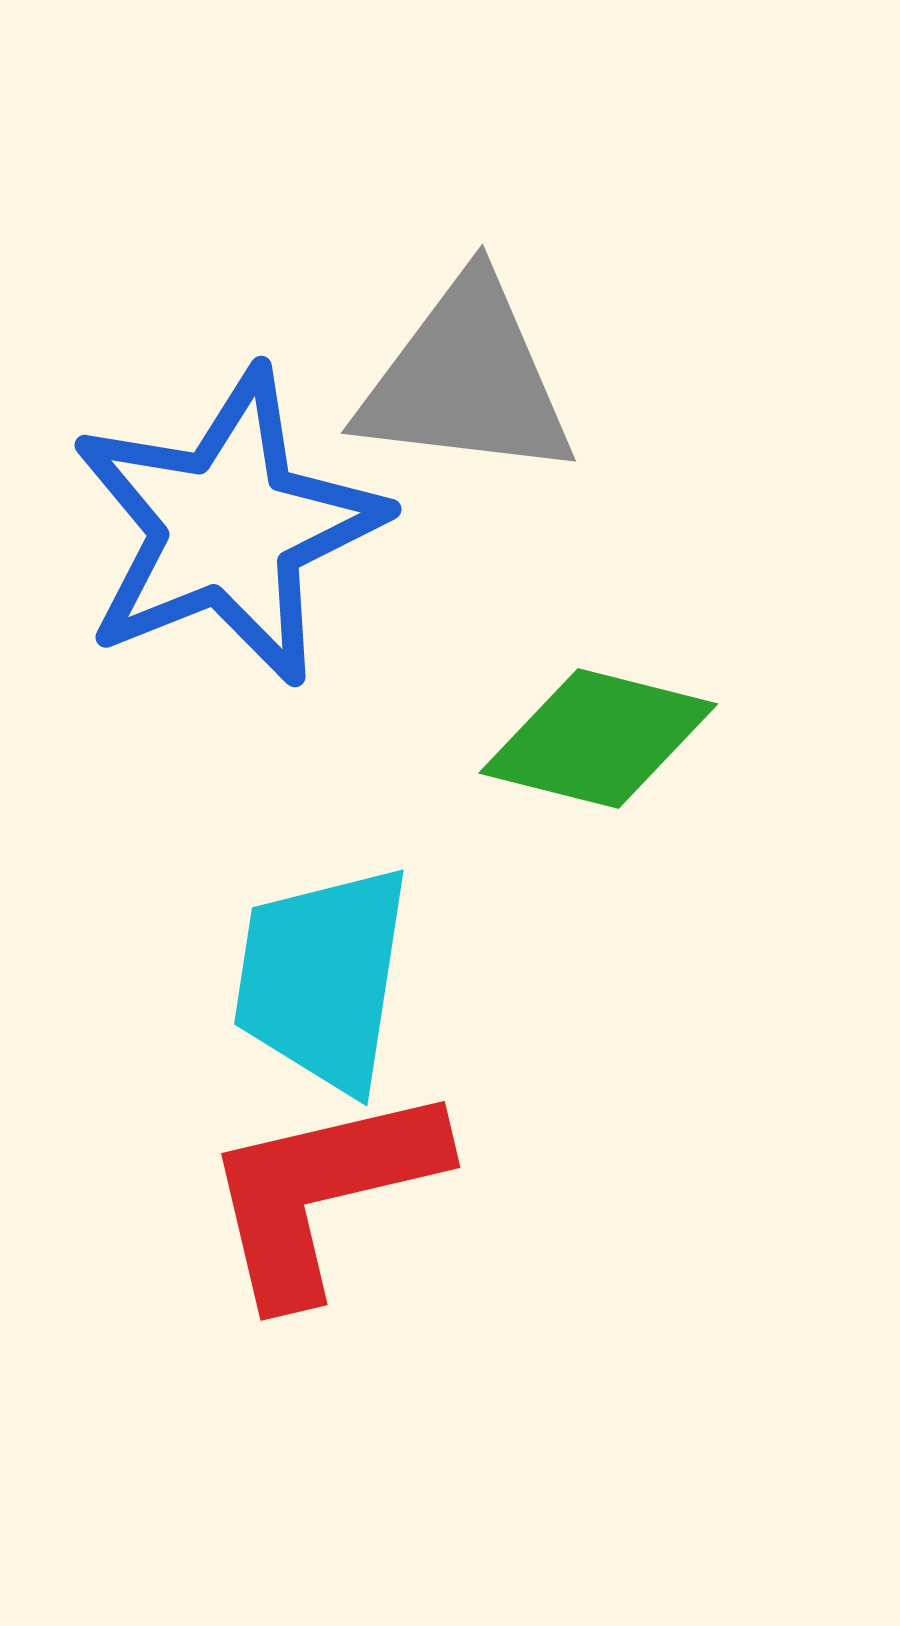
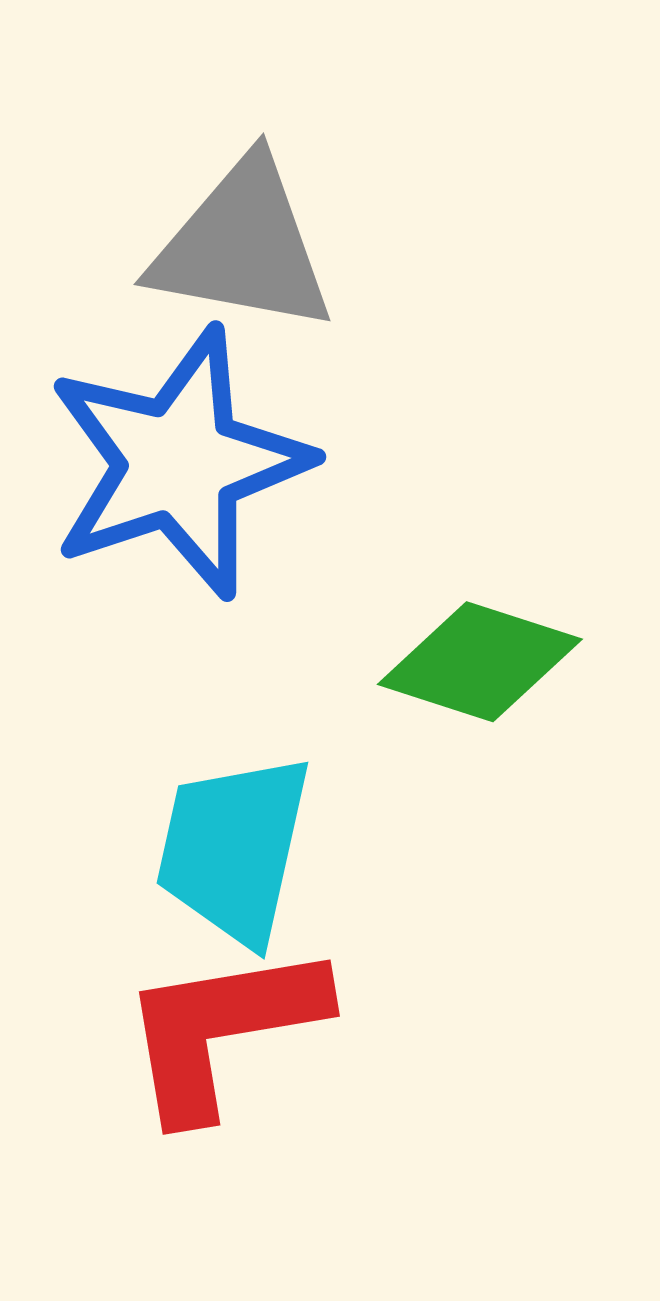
gray triangle: (466, 380) -> (243, 246), moved

